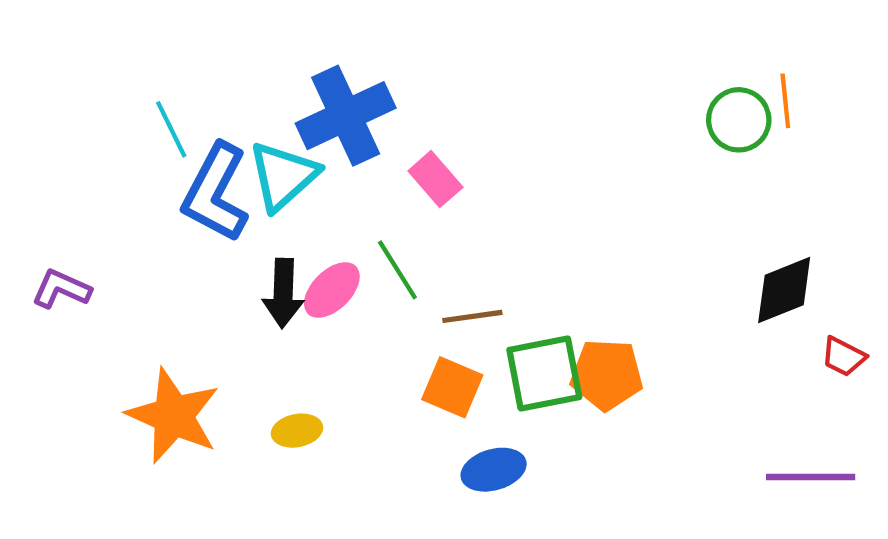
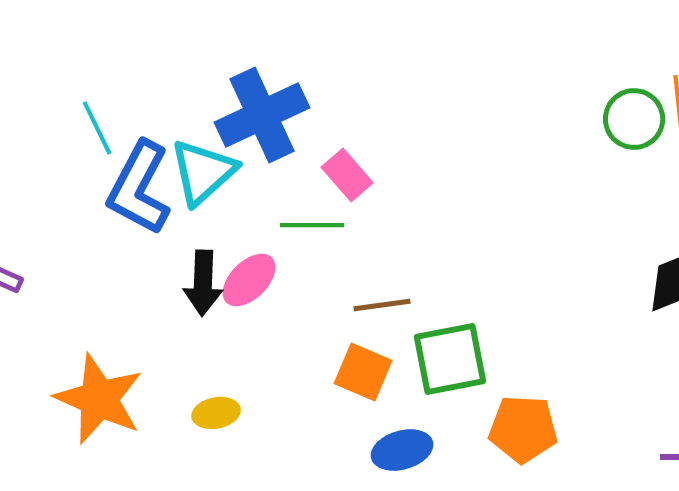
green line: (397, 270) -> (312, 225), moved, turned -58
orange pentagon: (607, 375) -> (523, 429), moved

